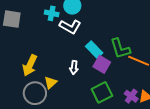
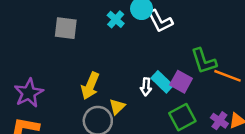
cyan cross: (52, 13) -> (116, 19), turned 32
white L-shape: (70, 27) -> (160, 21), moved, turned 35
cyan rectangle: (94, 50) -> (162, 82), moved

